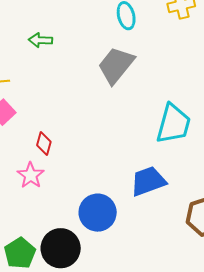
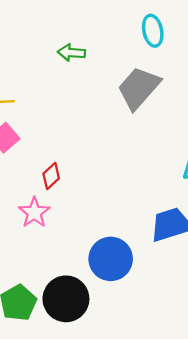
green arrow: (40, 40) -> (71, 53), moved
red diamond: (44, 143) -> (51, 176), turned 30

